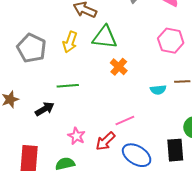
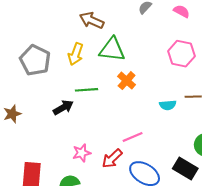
green line: (68, 86) -> (86, 90), moved
black arrow: (45, 109) -> (63, 108), moved
pink star: (77, 136) -> (82, 153), turned 30
black rectangle: (175, 150) -> (185, 169), turned -55

